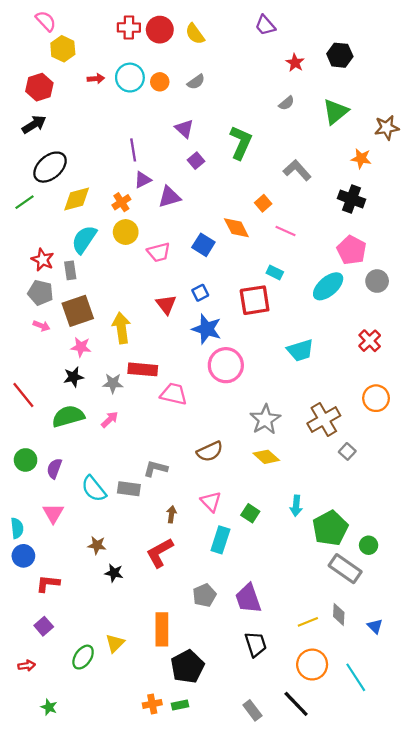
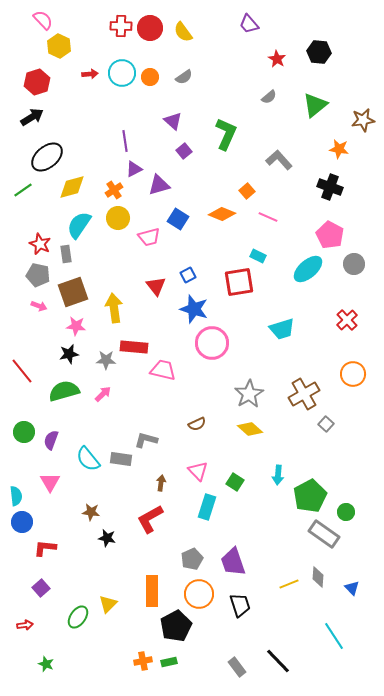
orange diamond: (236, 228) -> (222, 214), turned -40
blue square: (203, 245) -> (178, 219), moved
brown semicircle: (210, 451) -> (197, 424), size x0.7
orange circle: (312, 665) -> (199, 594), moved

